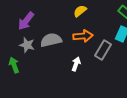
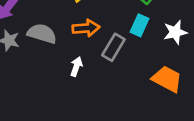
gray semicircle: (51, 40) -> (42, 34), turned 30

